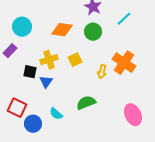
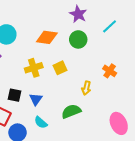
orange cross: (124, 63) -> (110, 71), size x0.6
black square: (30, 72) -> (14, 95), moved
yellow arrow: (102, 72) -> (86, 88), moved
blue triangle: (46, 82) -> (36, 99), moved

